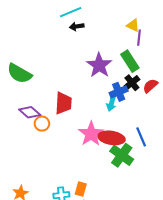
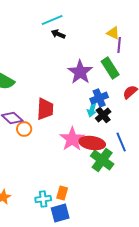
black arrow: (77, 26) -> (58, 34), turned 32
black cross: (132, 83) -> (103, 115), moved

